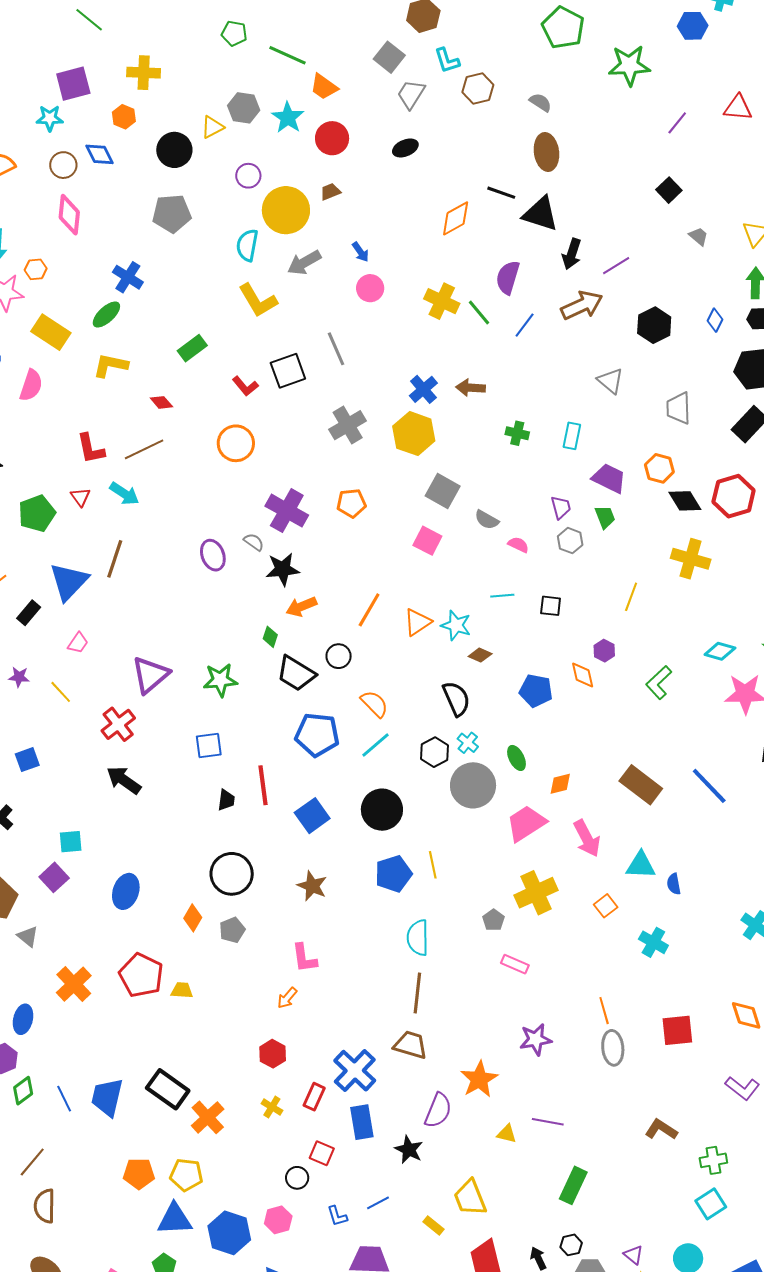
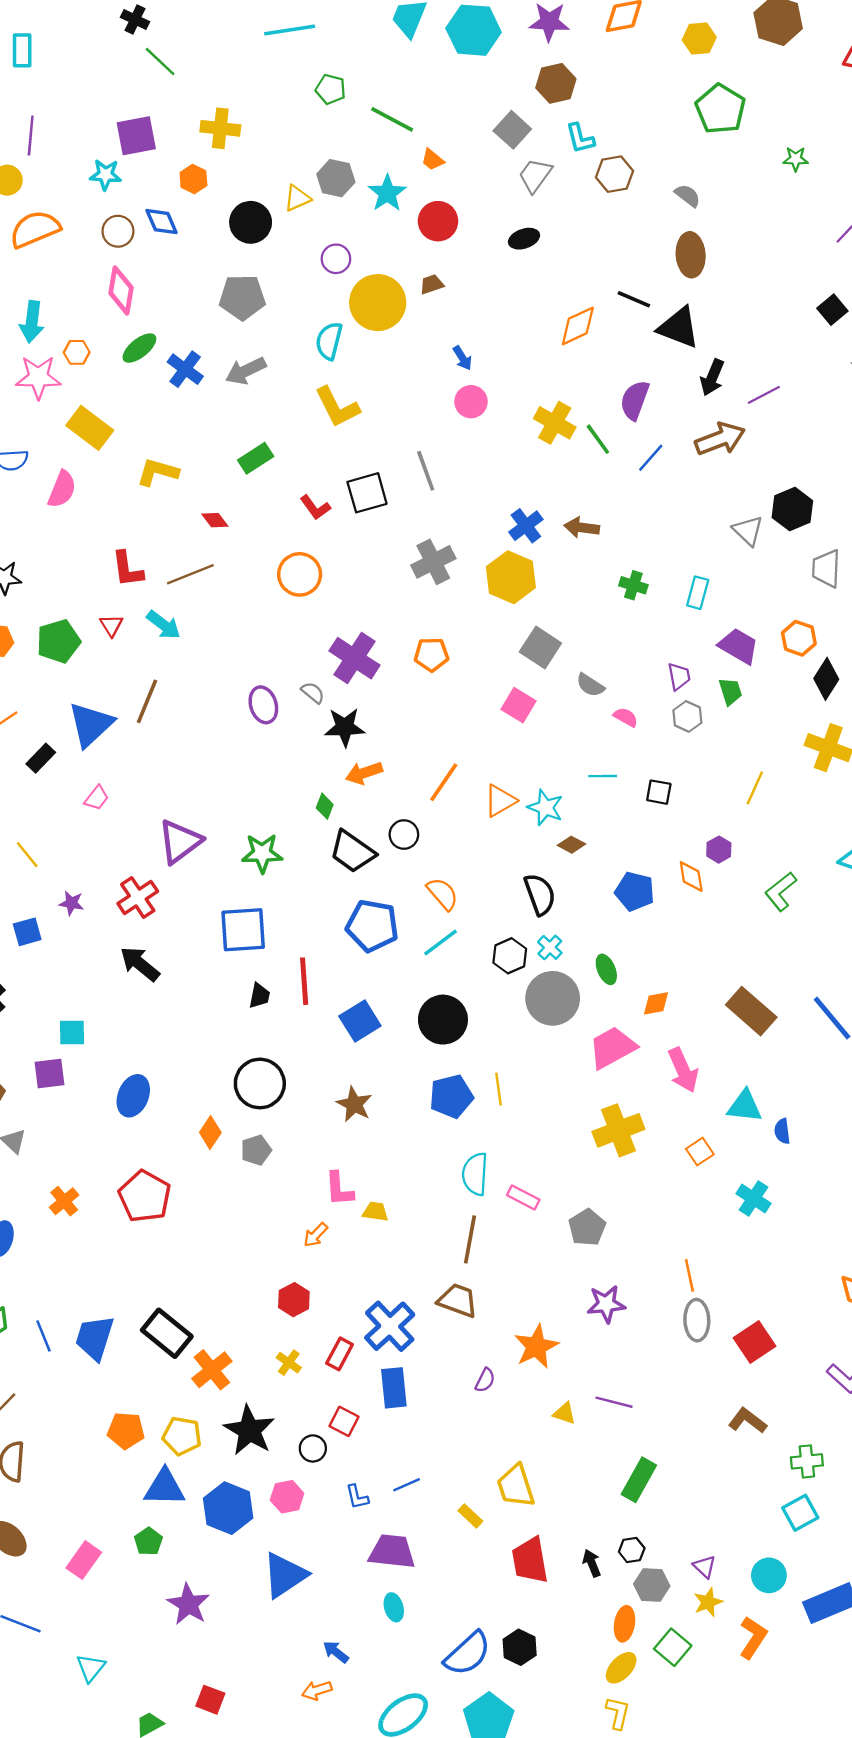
green star: (629, 65) -> (796, 159), size x0.5
orange trapezoid: (324, 87) -> (433, 160), size x0.7
gray arrow: (304, 263) -> (246, 371), moved
green ellipse: (106, 315) -> (139, 348), moved
black hexagon: (654, 325) -> (792, 509), moved
black diamond: (685, 501) -> (826, 679), turned 60
purple star: (19, 677) -> (71, 903), moved
yellow line: (61, 692) -> (27, 855), moved
blue square: (209, 745) -> (243, 930), size x1.5
purple square: (54, 877) -> (49, 1073), turned 32
gray pentagon: (493, 920) -> (587, 1227), moved, size x1.4
pink rectangle: (515, 964) -> (523, 1197), moved
orange cross: (74, 984) -> (64, 1201), size x0.7
yellow trapezoid: (182, 990) -> (375, 1212), moved
red square: (677, 1030) -> (754, 1342), moved, turned -32
purple semicircle: (438, 1110) -> (485, 1380), size x0.6
black star: (409, 1150) -> (249, 1430), moved, size x1.5

